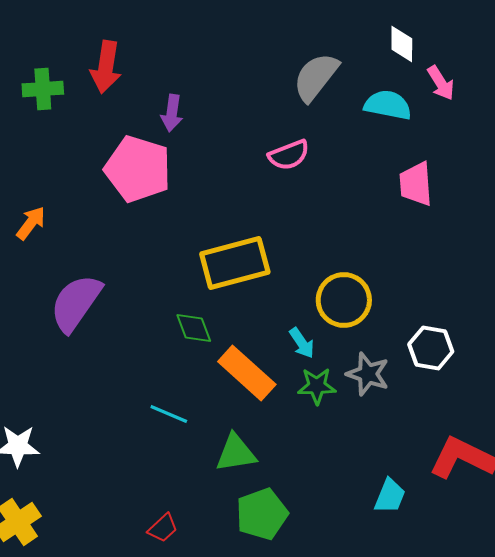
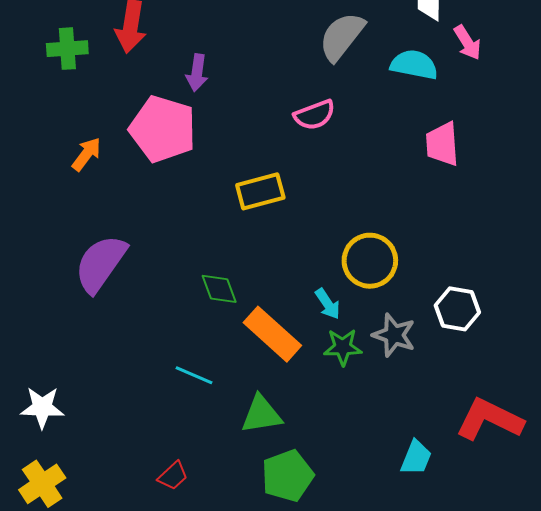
orange arrow: (31, 223) -> (86, 154), moved
yellow rectangle: (235, 263) -> (260, 191), moved, size x0.7
red trapezoid: (163, 528) -> (173, 476), moved

